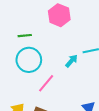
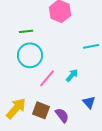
cyan arrow: (71, 61) -> (72, 75), moved

